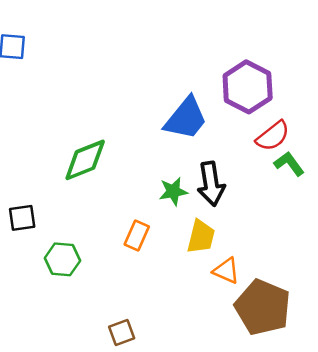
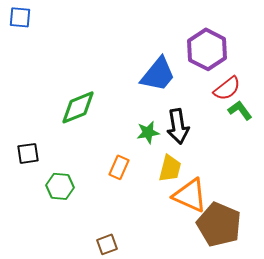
orange triangle: (226, 271) -> (190, 195), size x1.6

